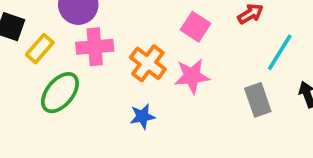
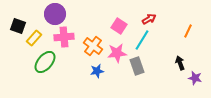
cyan line: (280, 52) -> (142, 40), moved
gray rectangle: (258, 100) -> (137, 66), moved
blue star: (142, 116) -> (97, 71), moved

